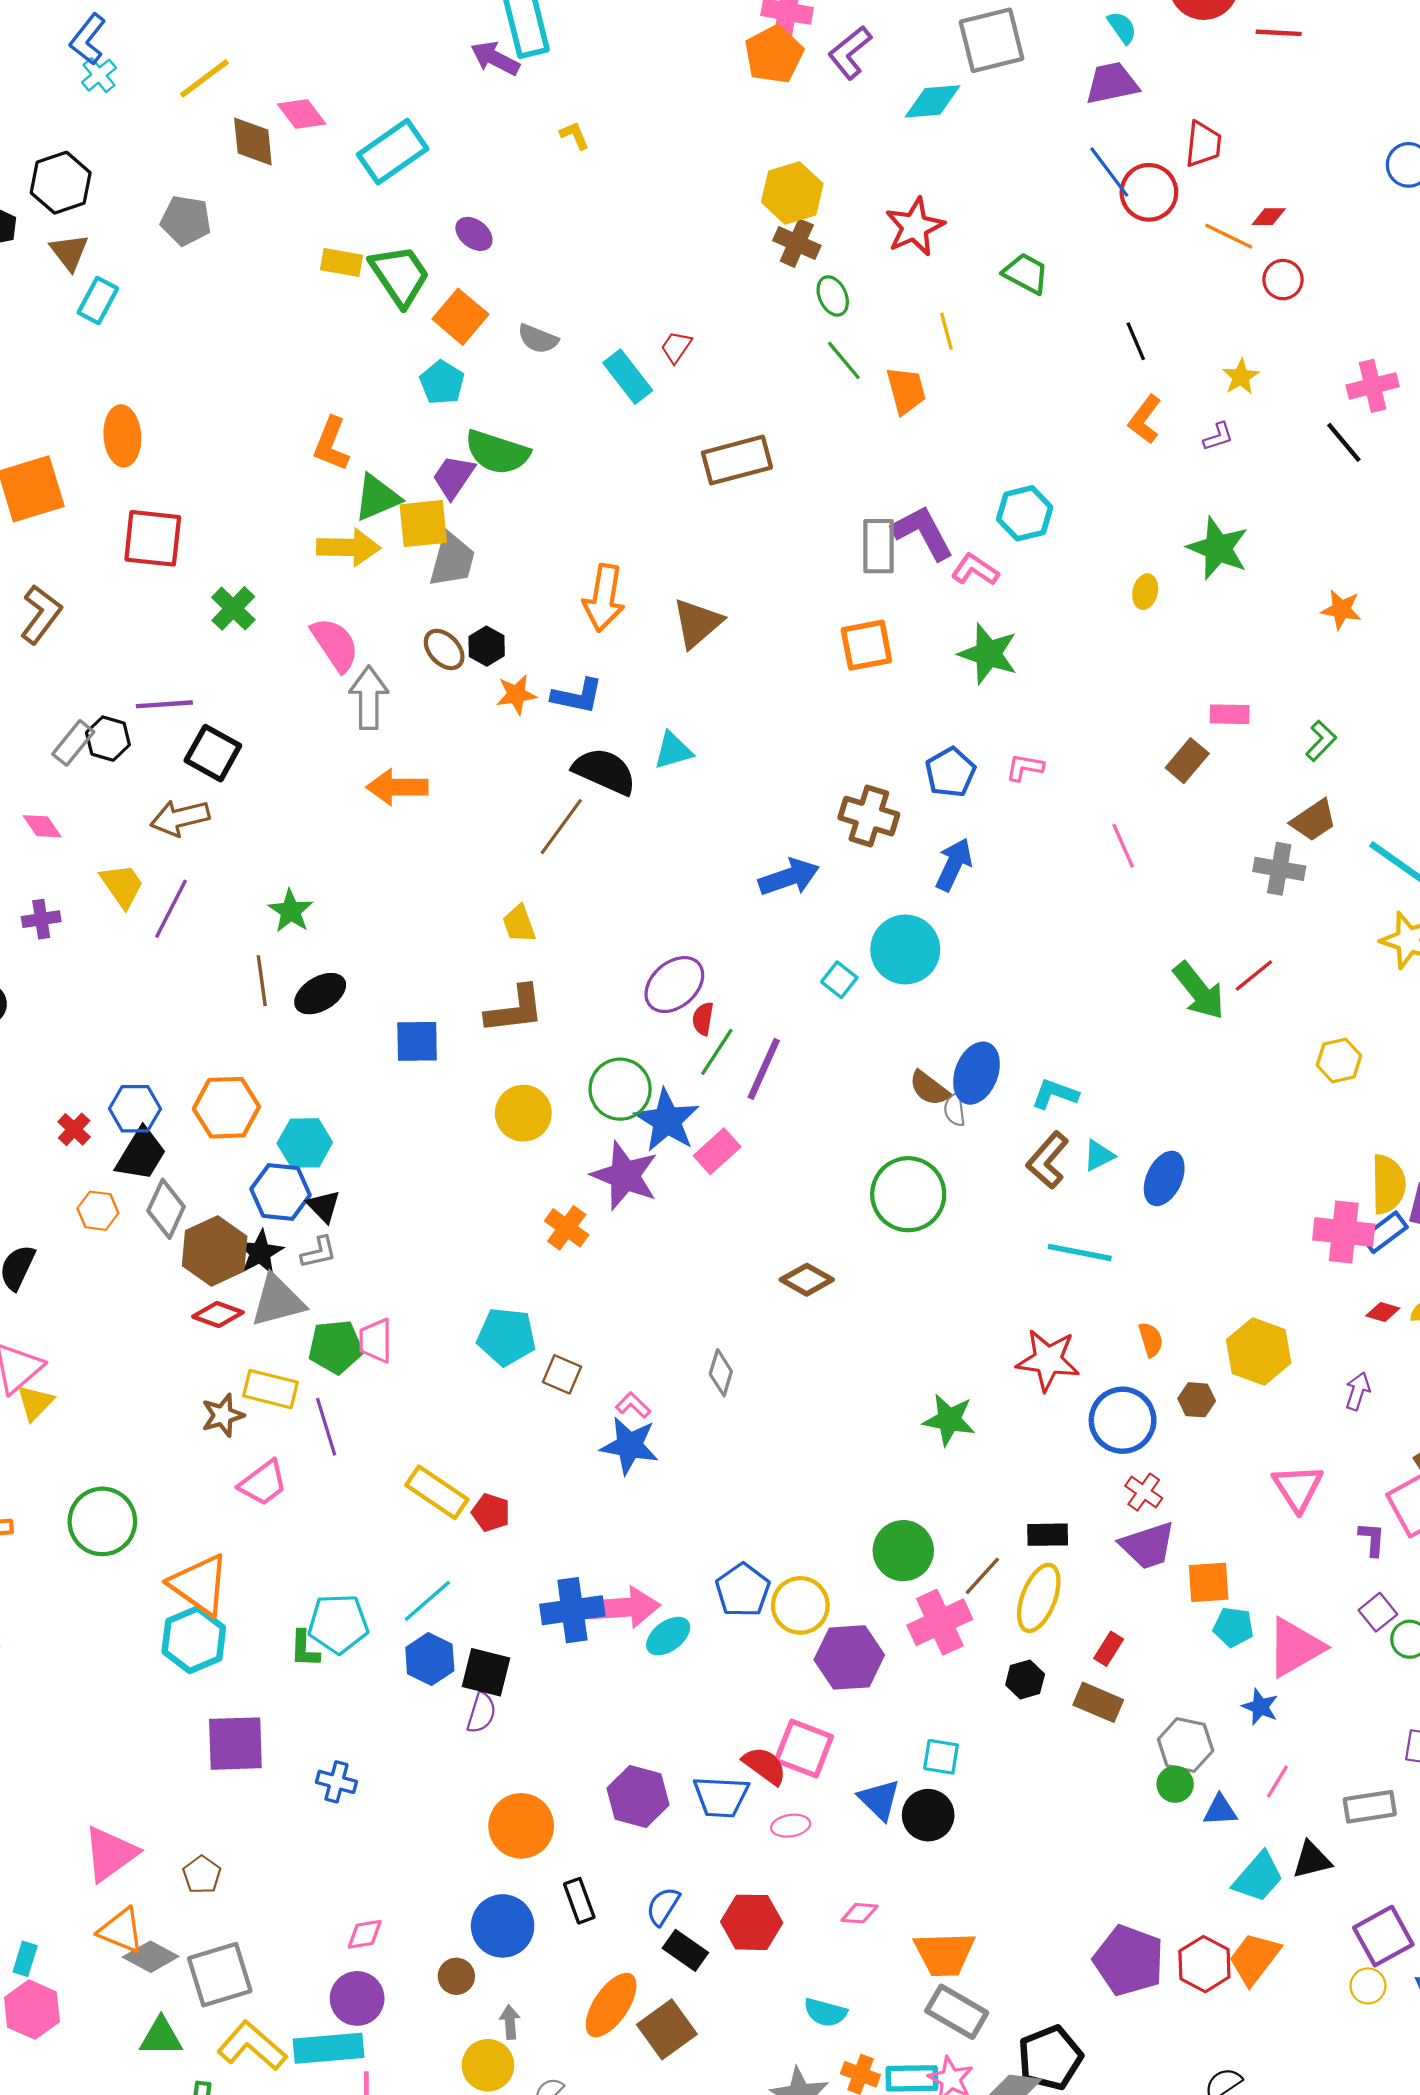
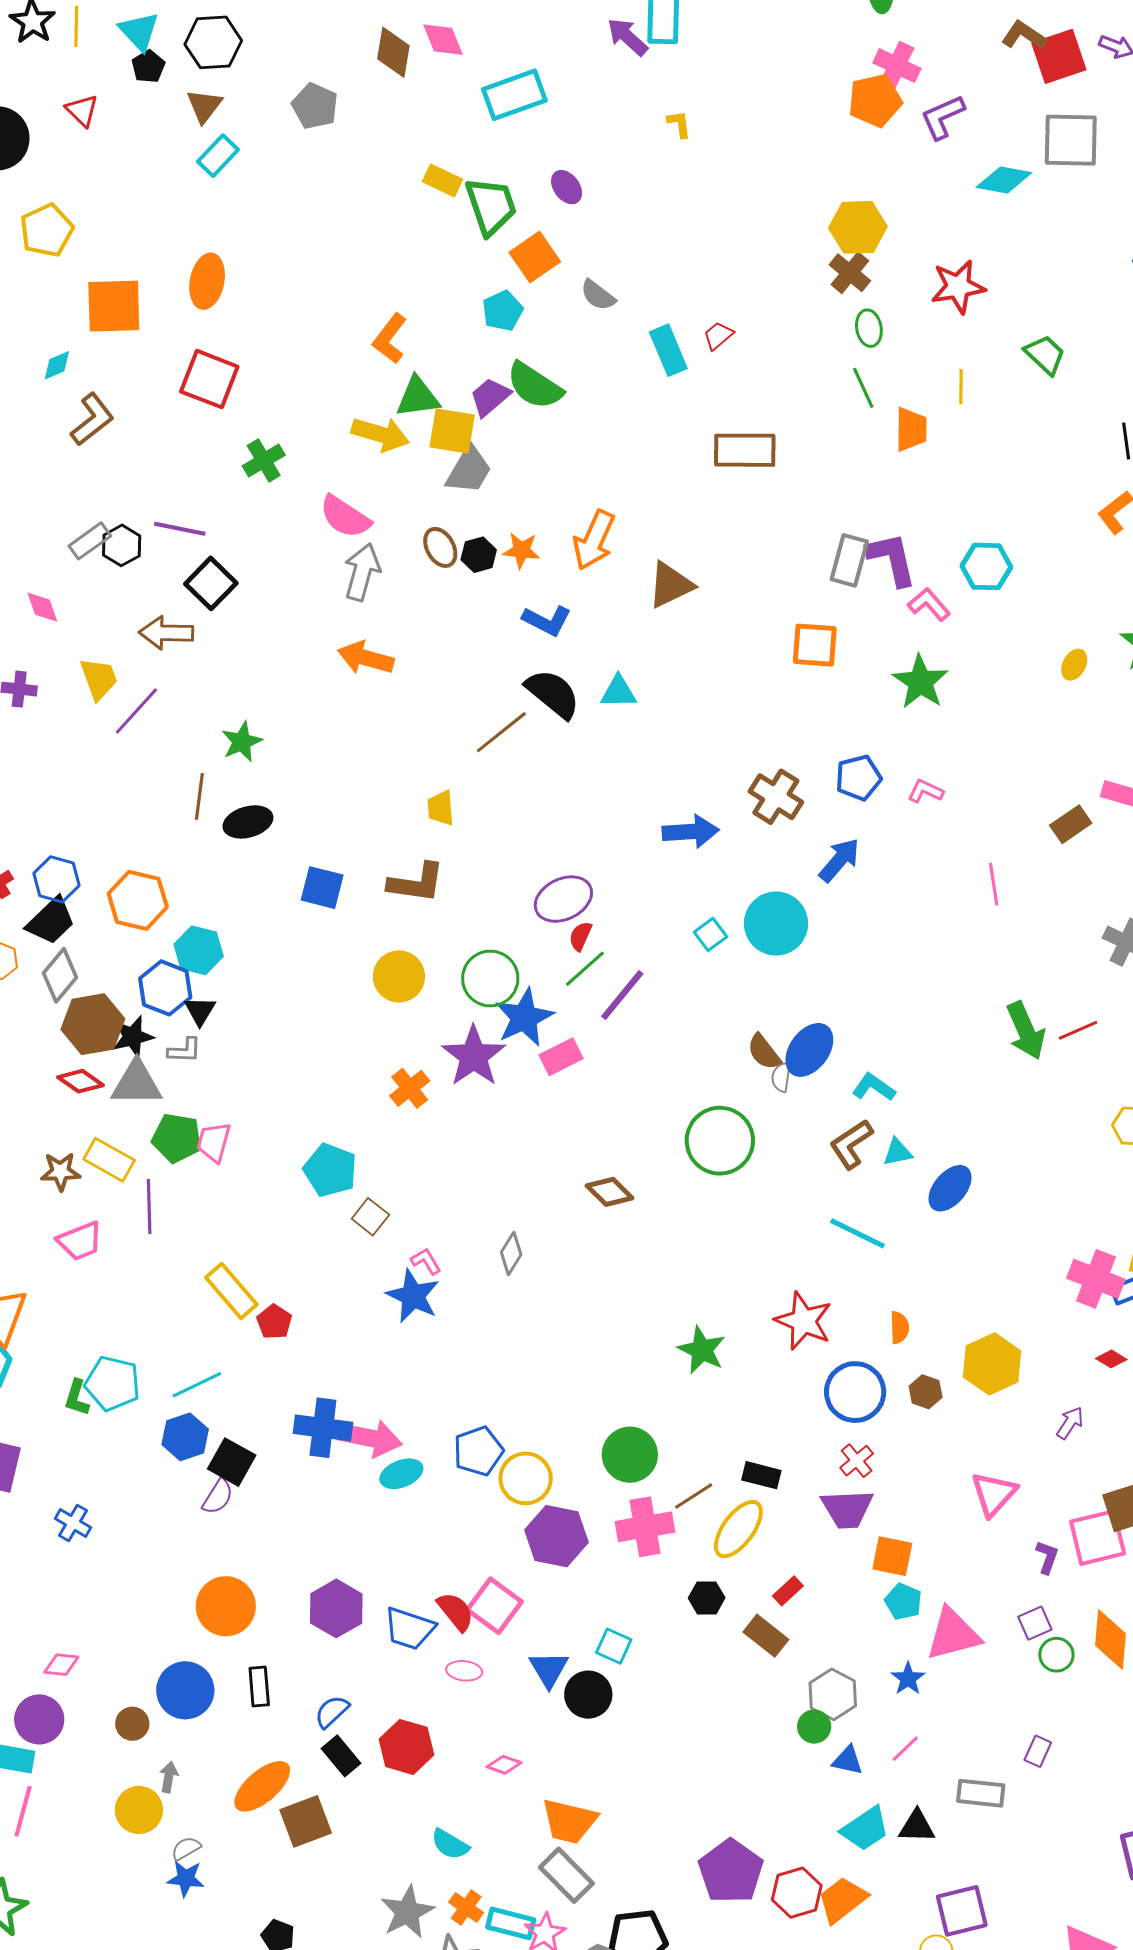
pink semicircle: (335, 644) -> (345, 517), turned 142
orange star: (516, 695) -> (521, 550), moved

